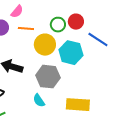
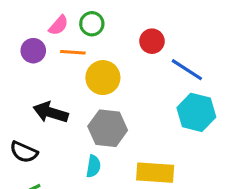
green circle: (58, 25) -> (92, 24), moved
cyan hexagon: (71, 53) -> (196, 112), moved
cyan semicircle: (39, 101) -> (93, 166), turned -136

